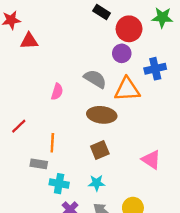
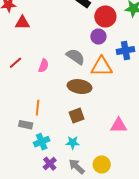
red line: (19, 126) -> (15, 63), moved
pink triangle: (151, 160) -> (119, 125), turned -36
cyan cross: (59, 184) -> (42, 142), turned -35

